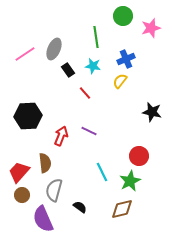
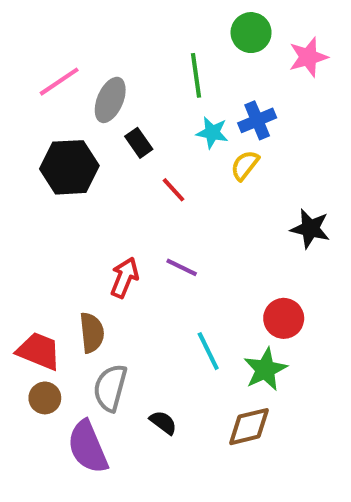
pink line: (25, 54) -> (59, 82), moved
cyan star: (93, 66) -> (212, 133), moved
black hexagon: (28, 116) -> (69, 167), moved
red trapezoid: (19, 172) -> (39, 351), turned 70

